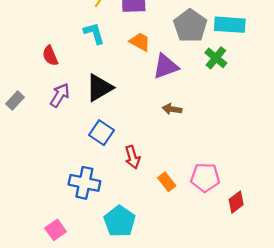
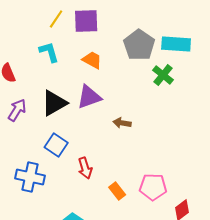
purple triangle: (166, 66) -> (89, 97), moved
blue cross: (84, 183) -> (30, 177), moved

